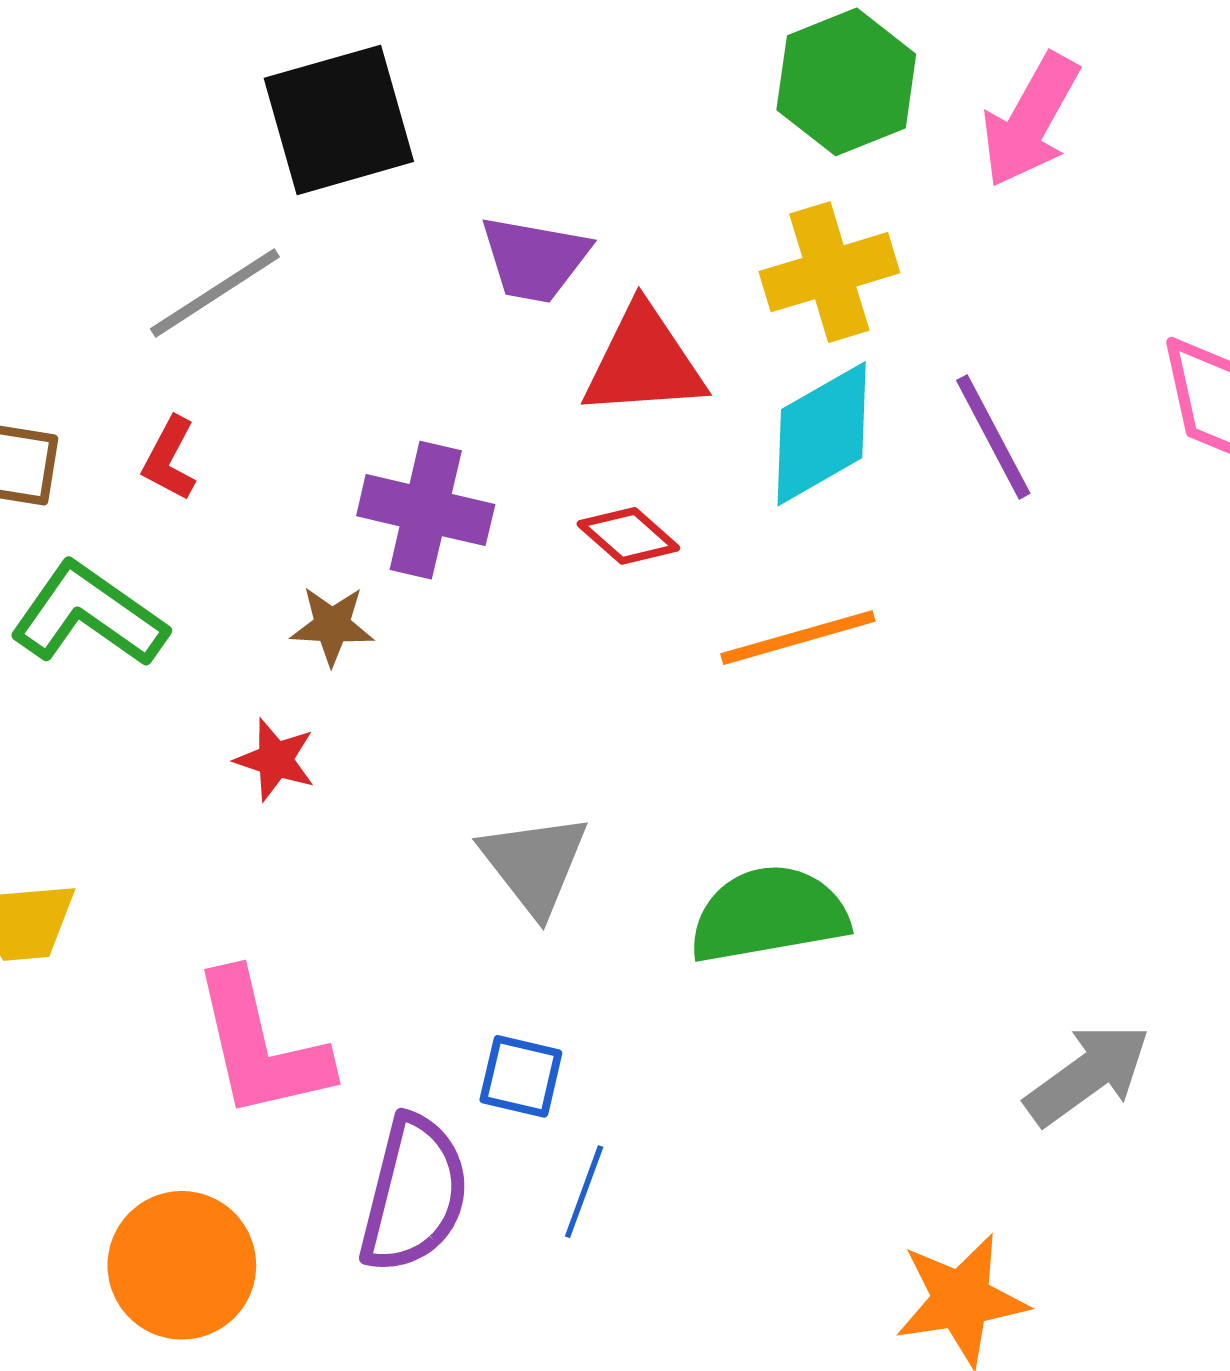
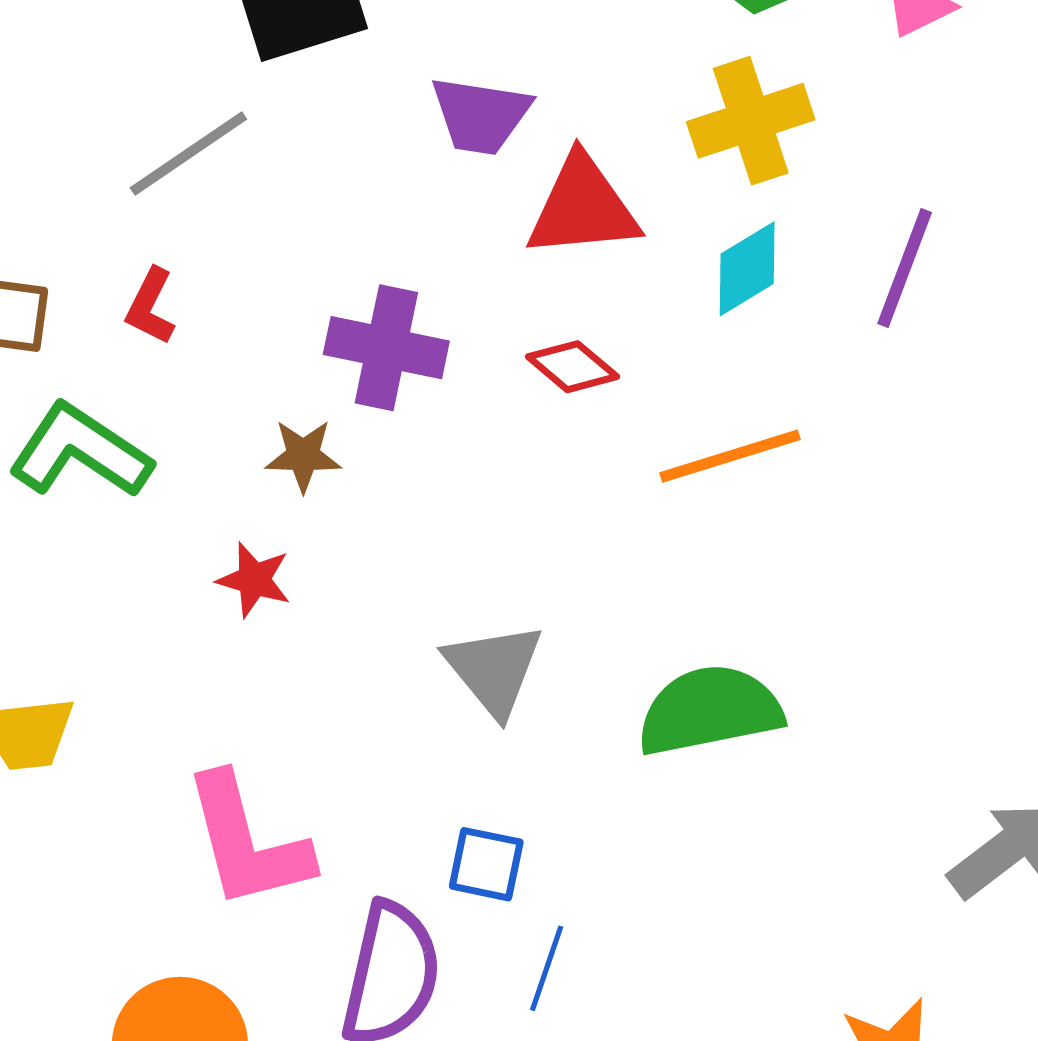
cyan diamond: (822, 434) -> (747, 269), size x0.7
purple line: (993, 437) -> (905, 268), turned 50

